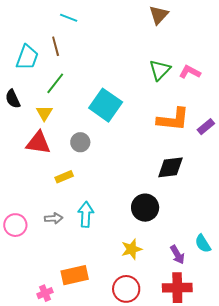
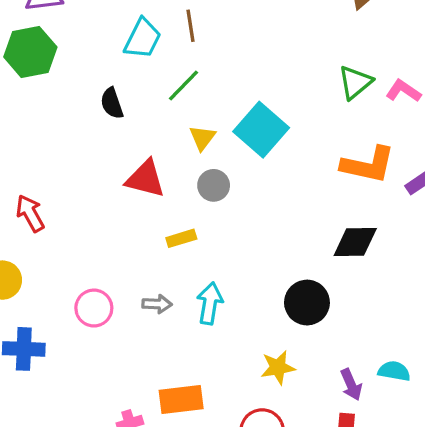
yellow triangle: (44, 113) -> (202, 138), moved
cyan semicircle: (203, 244) -> (394, 371), turned 126

